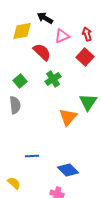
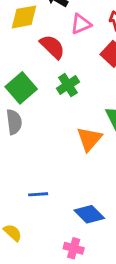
green square: (20, 81) -> (21, 88), size x1.5

